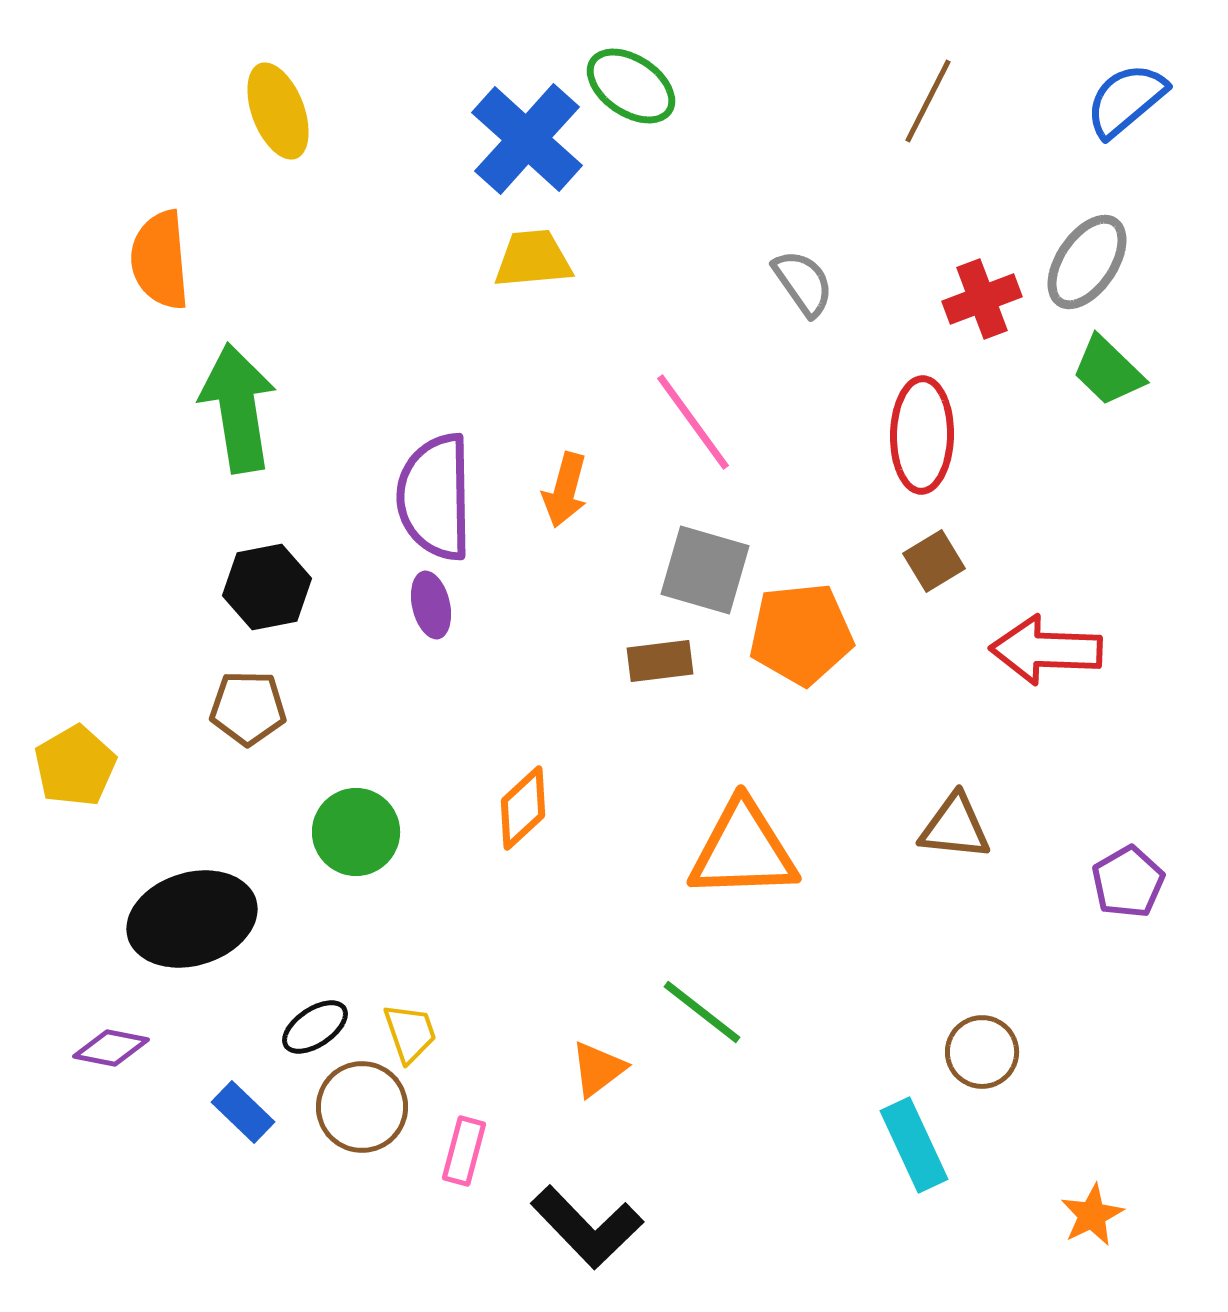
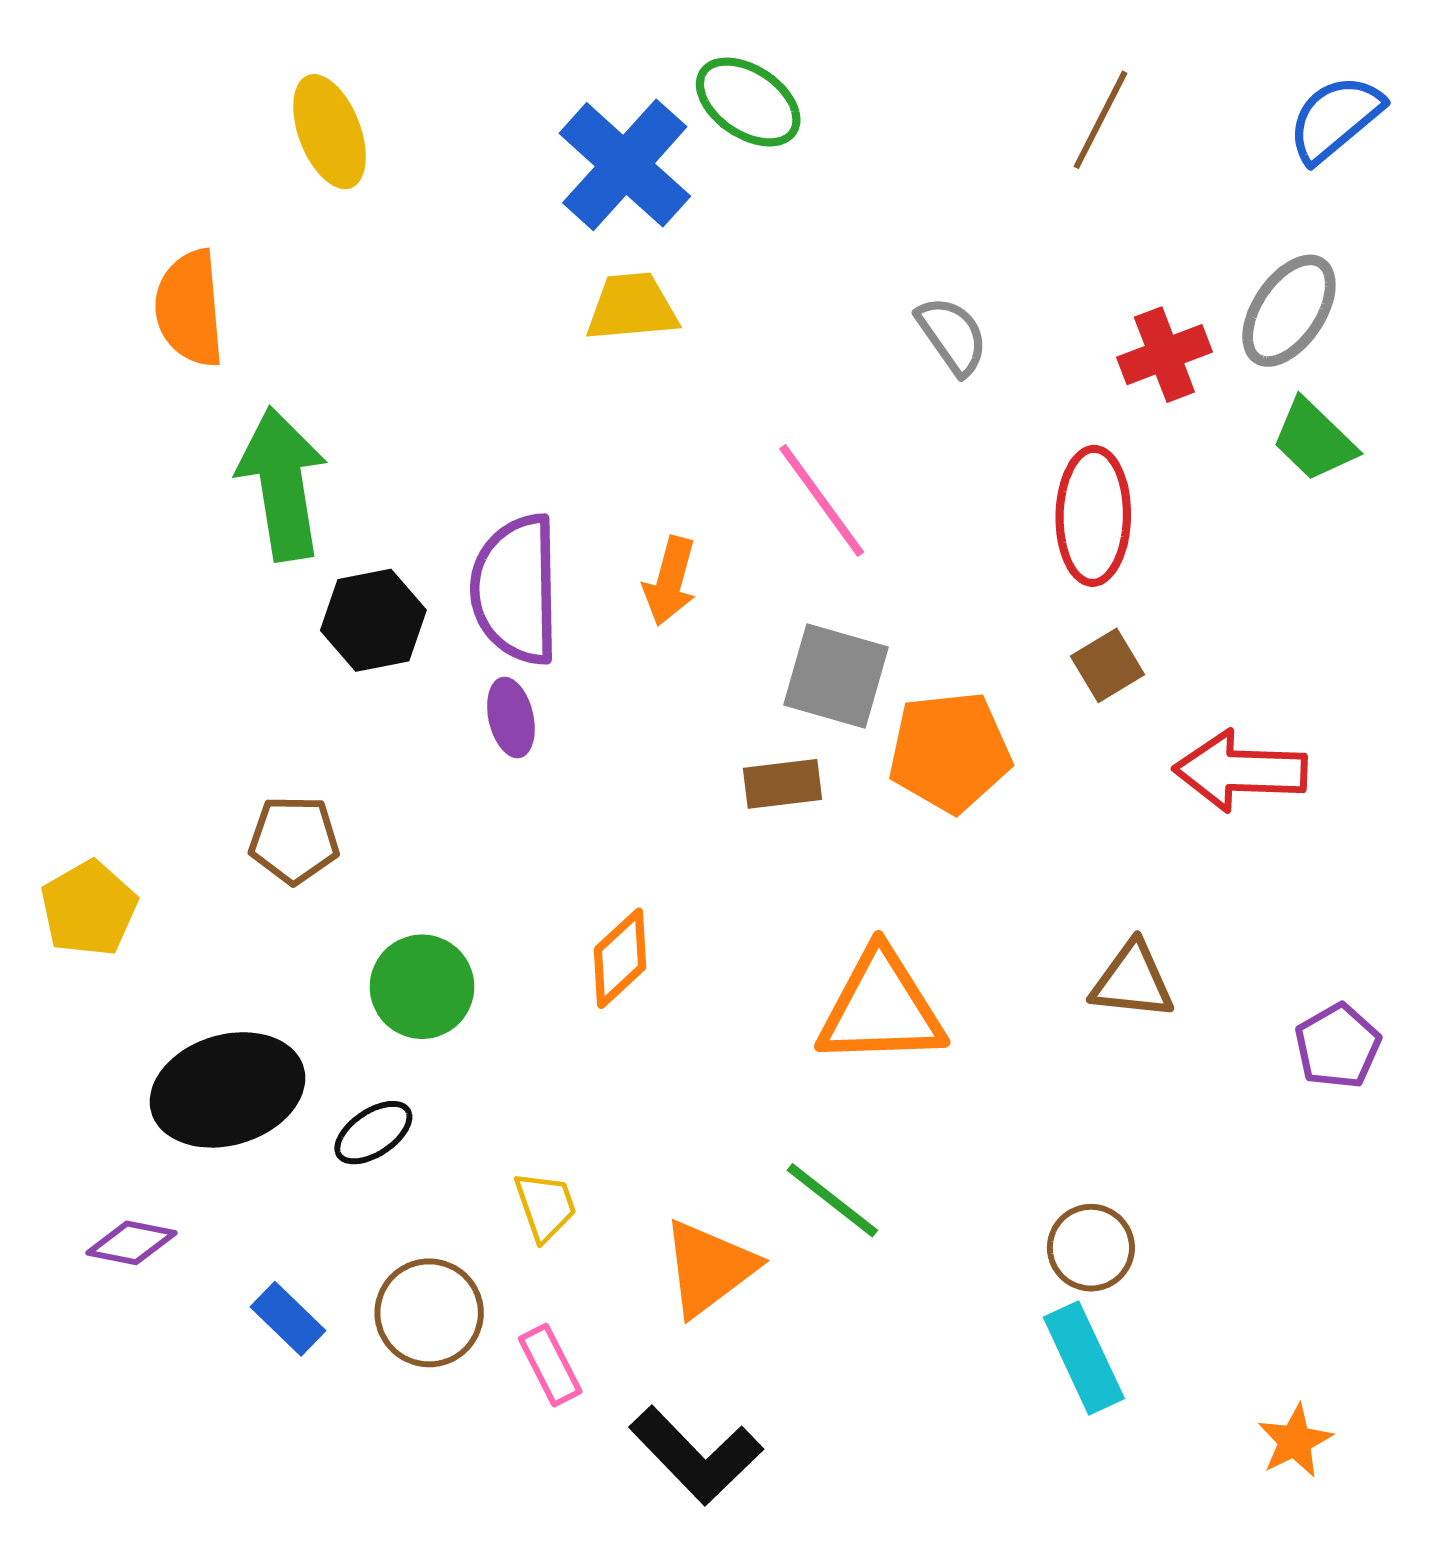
black hexagon: (267, 587) -> (373, 620), moved
black ellipse: (315, 1027) -> (373, 1133), moved
yellow trapezoid: (410, 1033) -> (545, 1206), moved
brown circle: (982, 1052) -> (1091, 1248), moved
orange triangle: (598, 1069) -> (709, 1268), size x1.5
pink rectangle: (464, 1151) -> (550, 1365), turned -42

